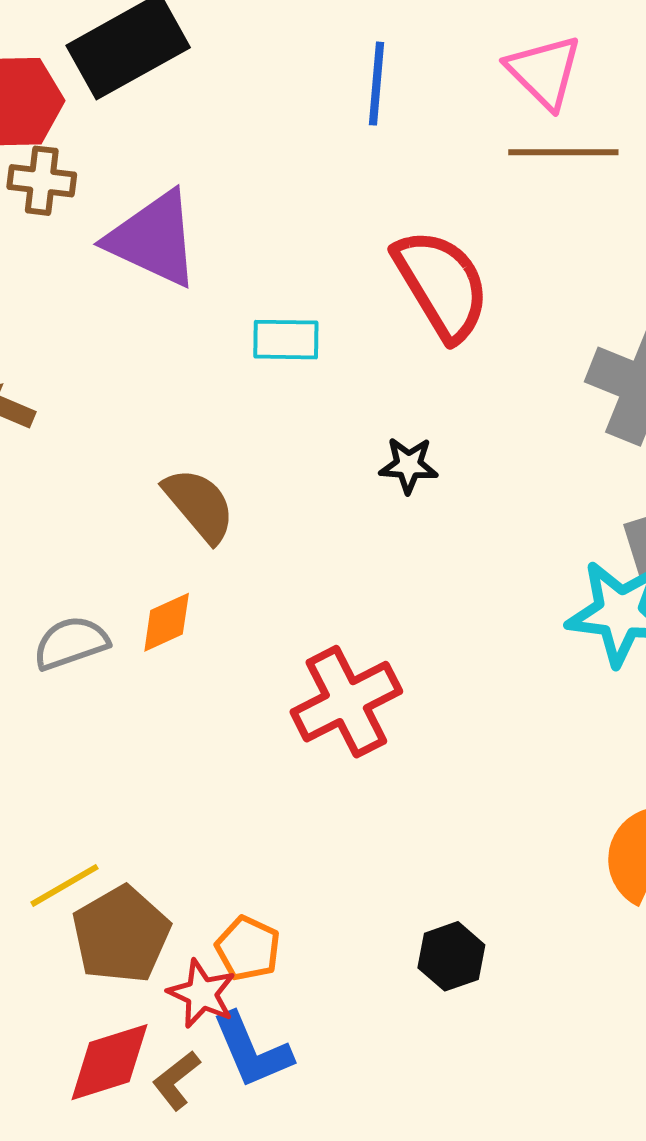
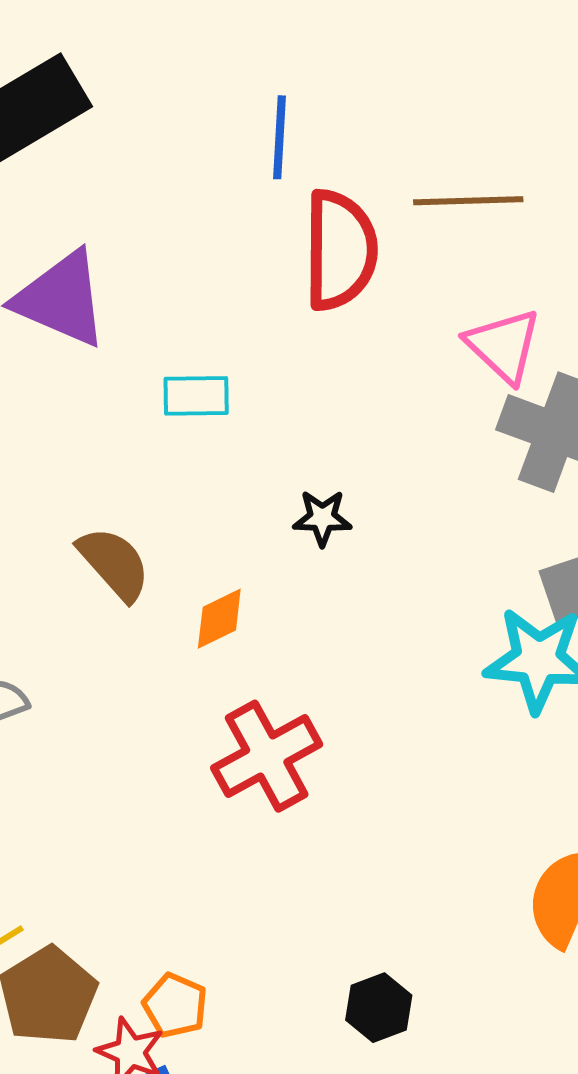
pink triangle: (544, 72) -> (503, 346), moved
red semicircle: (442, 285) -> (340, 250), moved, turned 33
orange diamond: (167, 622) -> (219, 619), moved

